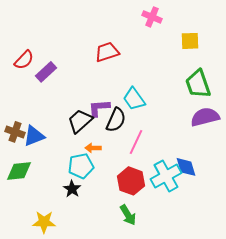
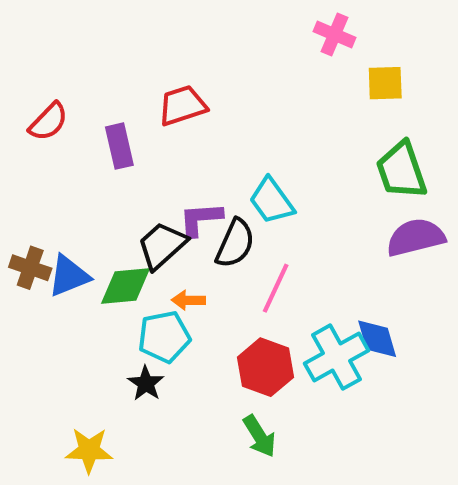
pink cross: (152, 17) -> (334, 34), moved
red trapezoid: (107, 52) -> (182, 105), moved
purple rectangle: (46, 72) -> (119, 146), moved, turned -60
green diamond: (19, 171) -> (126, 286), moved

